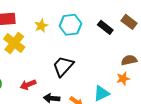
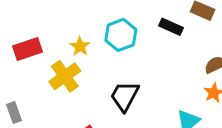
yellow cross: (14, 43) -> (65, 76), moved, turned 30

